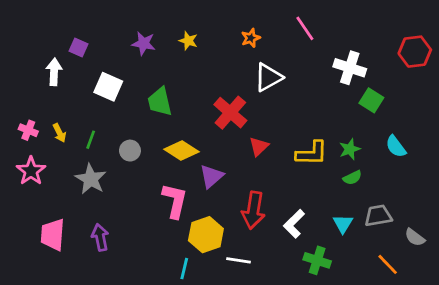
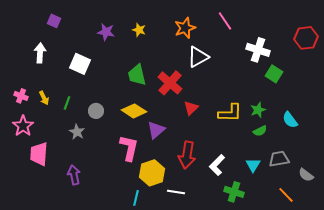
orange star: (251, 38) -> (185, 28), size x1.5
purple square: (78, 47) -> (54, 21), moved
green trapezoid: (160, 102) -> (137, 75), moved
cyan semicircle: (396, 146) -> (290, 120), moved
gray star: (91, 179) -> (77, 132), moved, size x0.7
pink trapezoid: (53, 235) -> (39, 154), moved

